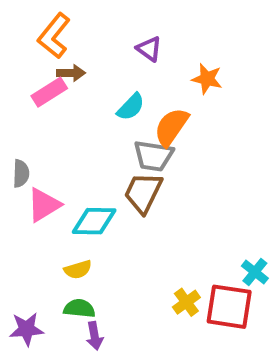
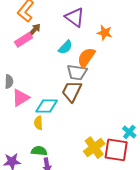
purple triangle: (149, 49) -> (75, 17), size x1.5
brown arrow: (71, 73) -> (35, 30), turned -48
yellow semicircle: (78, 270) -> (38, 123), moved, turned 104
yellow cross: (186, 302) -> (94, 148), size x1.5

